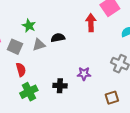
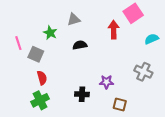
gray triangle: (39, 45) -> (74, 19), moved
green cross: (29, 92) -> (40, 100), moved
brown square: (112, 98) -> (120, 104), moved, turned 32

